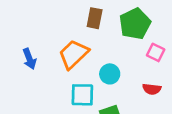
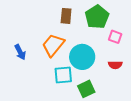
cyan circle: (110, 74) -> (82, 57), size x1.6

